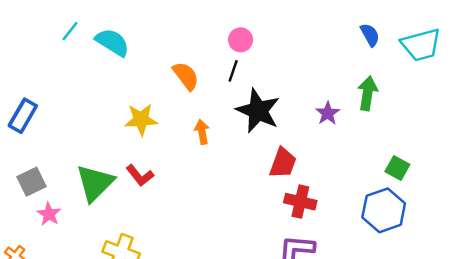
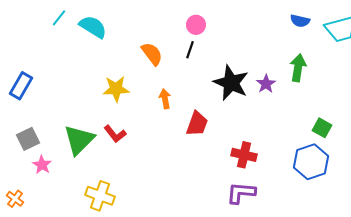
blue semicircle: (370, 35) -> (300, 21), turned 132
black star: (258, 111) -> (231, 83), moved
red trapezoid: (283, 163) -> (197, 124), moved

